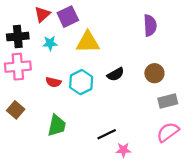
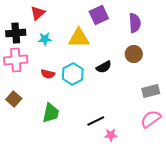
purple square: (68, 17) -> (99, 15), moved
brown circle: (154, 73) -> (134, 54), moved

